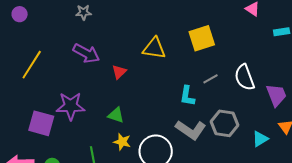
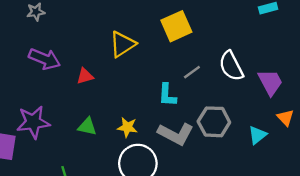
yellow triangle: (154, 48) -> (123, 44), turned -35
red triangle: (119, 72) -> (85, 76), turned 35
yellow star: (122, 142) -> (127, 127), moved

